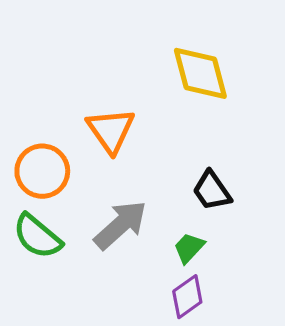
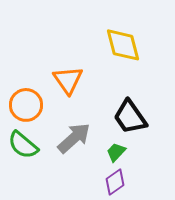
black trapezoid: (212, 191) -> (130, 117), size x1.4

